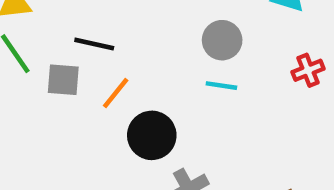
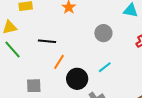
gray square: (63, 80) -> (34, 86), moved
cyan line: (221, 86) -> (105, 67), moved, turned -40

